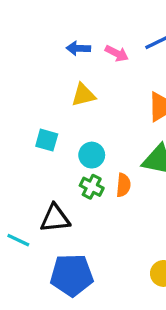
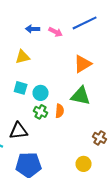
yellow triangle: (83, 95) -> (23, 57), moved
cyan square: (47, 140) -> (21, 88), moved

